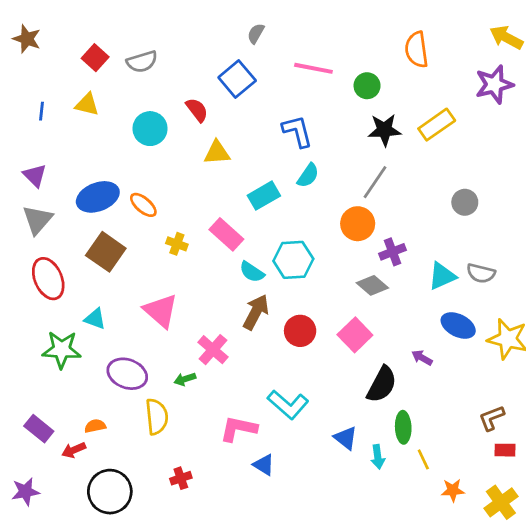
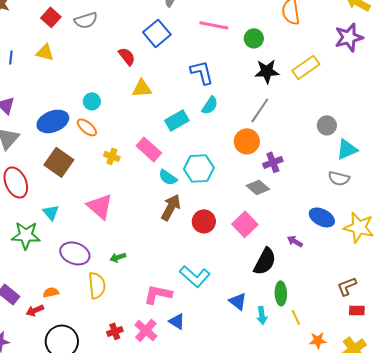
cyan circle: (150, 129) -> (92, 101), moved, size x0.7
cyan triangle: (442, 276) -> (347, 149), moved
cyan triangle: (95, 319) -> (51, 212), turned 30
pink cross: (213, 350) -> (146, 330), moved

